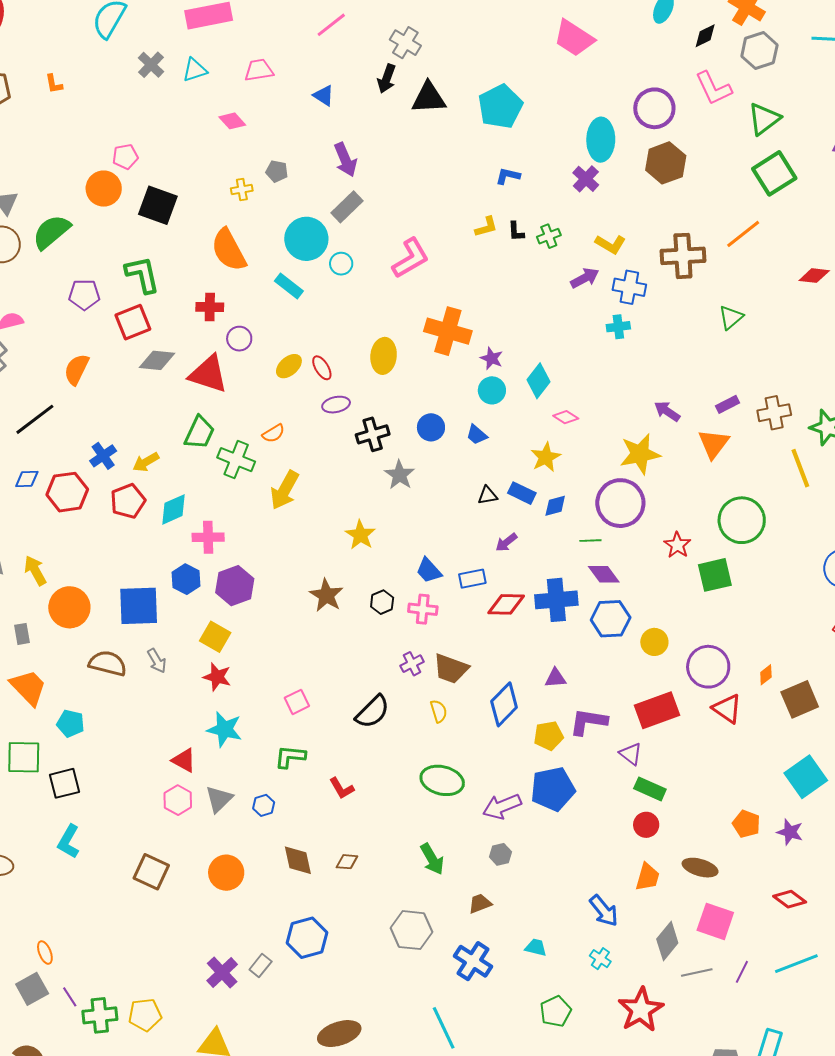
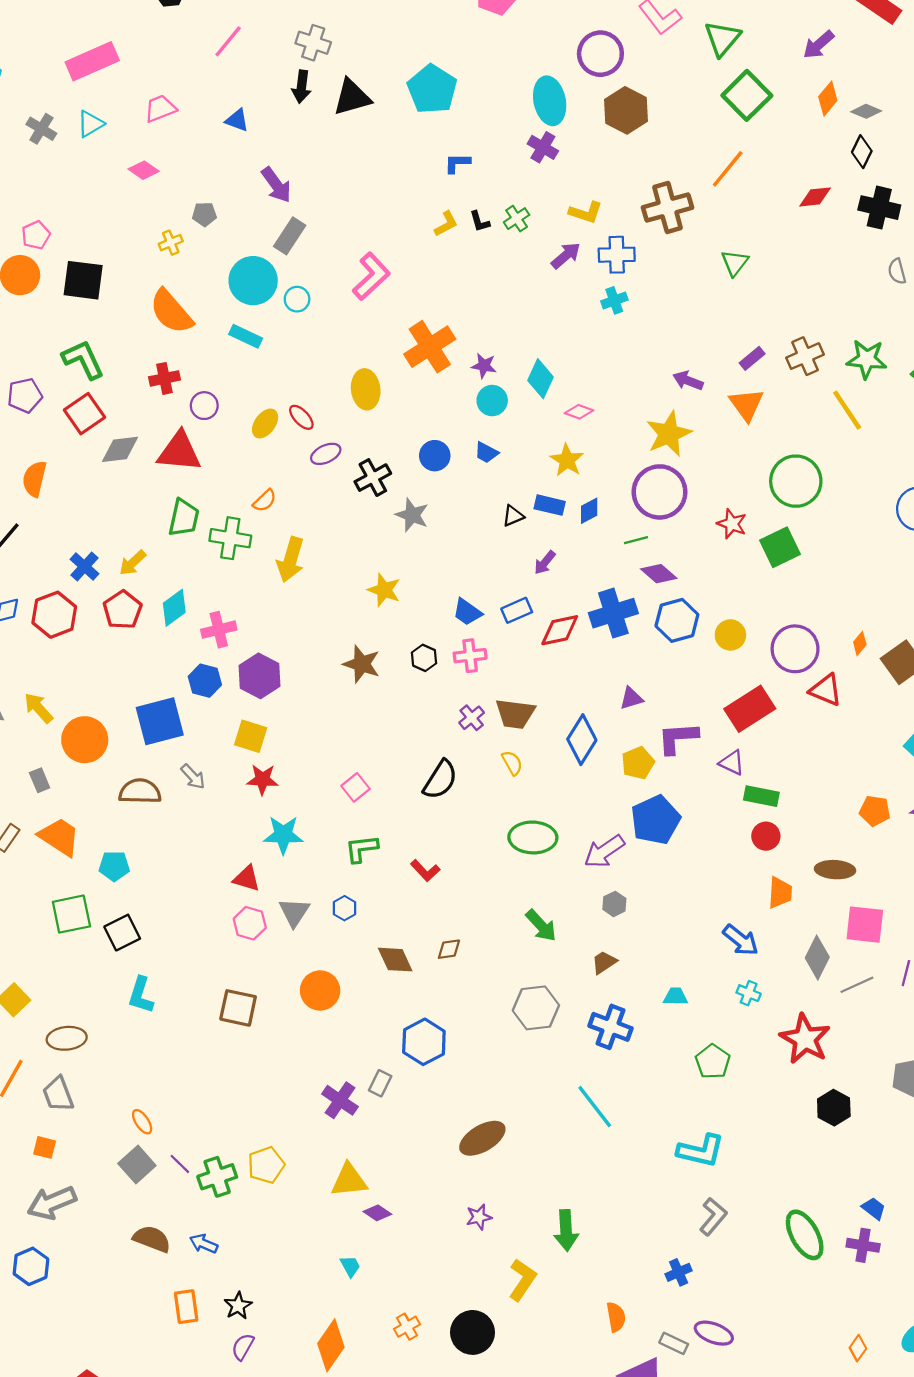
orange cross: (448, 331) -> (430, 347), turned -36

